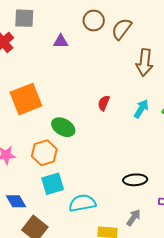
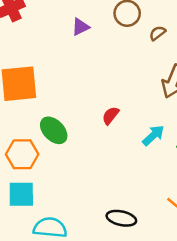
brown semicircle: (122, 29) -> (157, 33), size x0.6
purple triangle: (61, 41) -> (80, 27), turned -42

